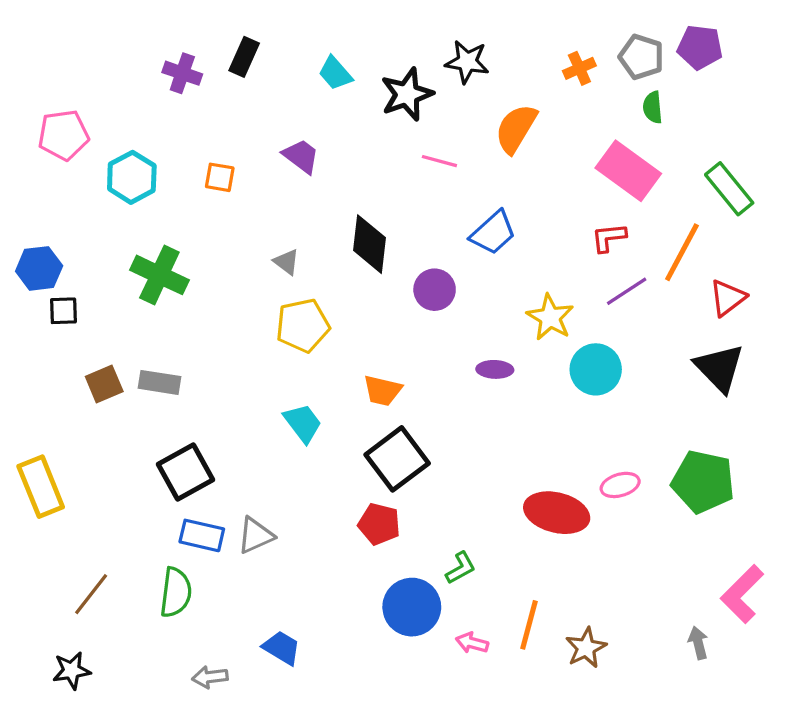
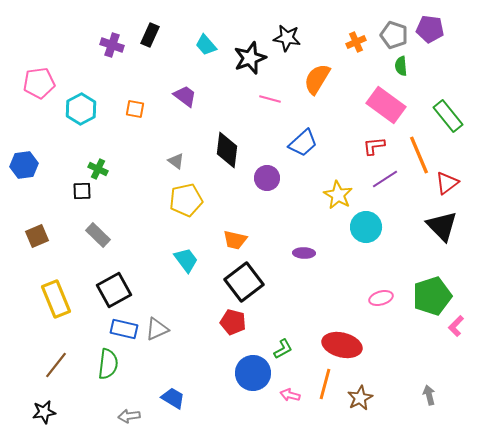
orange line: (682, 252) -> (419, 155), turned -51
green cross: (159, 275) -> (98, 169), size x0.6
black square: (63, 311) -> (82, 191), moved
purple ellipse: (495, 369) -> (304, 253), moved
gray rectangle: (159, 382) -> (98, 235), turned 35
brown square: (104, 384) -> (37, 236), moved
green pentagon: (703, 482) -> (432, 296), turned -30
yellow rectangle: (41, 487) -> (56, 299), moved
red ellipse: (557, 513) -> (342, 345), moved
pink L-shape: (742, 594) -> (456, 326), moved, size x0.6

